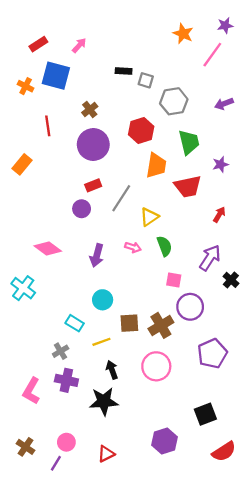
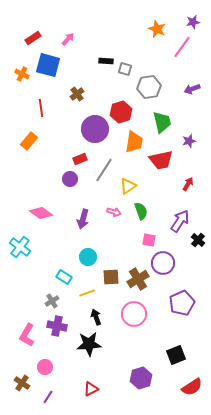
purple circle: (93, 145) -> (95, 129), moved
orange rectangle: (22, 164) -> (29, 141), moved
pink circle: (66, 442) -> (45, 367), moved

